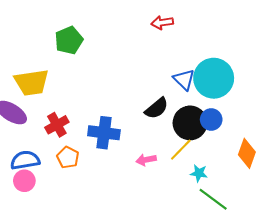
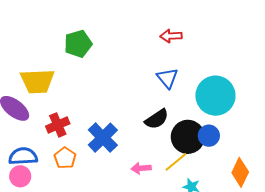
blue triangle: (184, 80) -> (167, 78), moved
blue cross: (104, 133) -> (103, 138), turned 32

